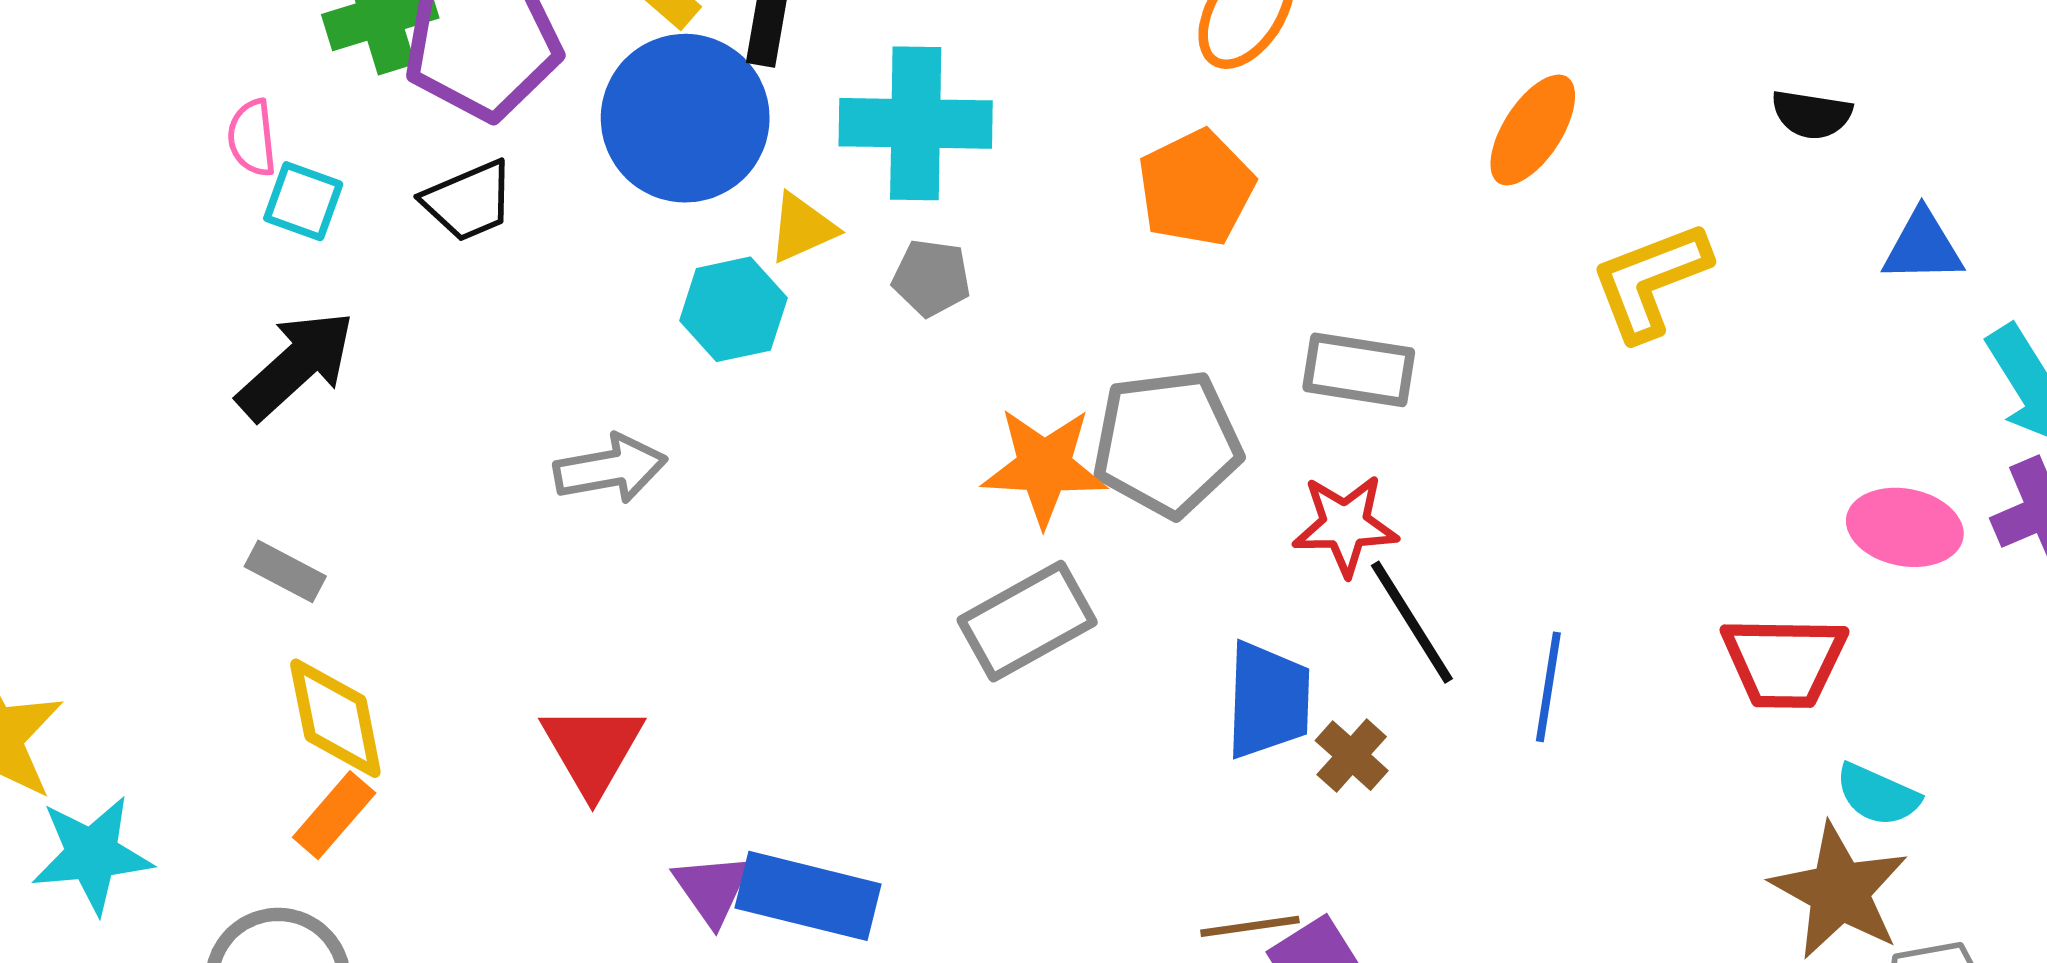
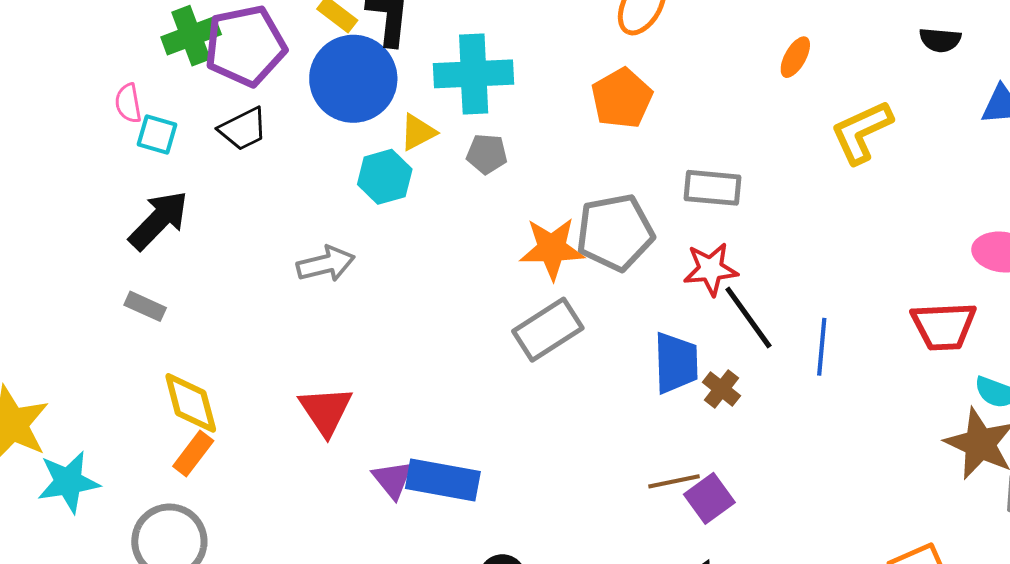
orange ellipse: (1533, 130) -> (795, 57), size x0.7
gray rectangle: (285, 571) -> (145, 306), moved

